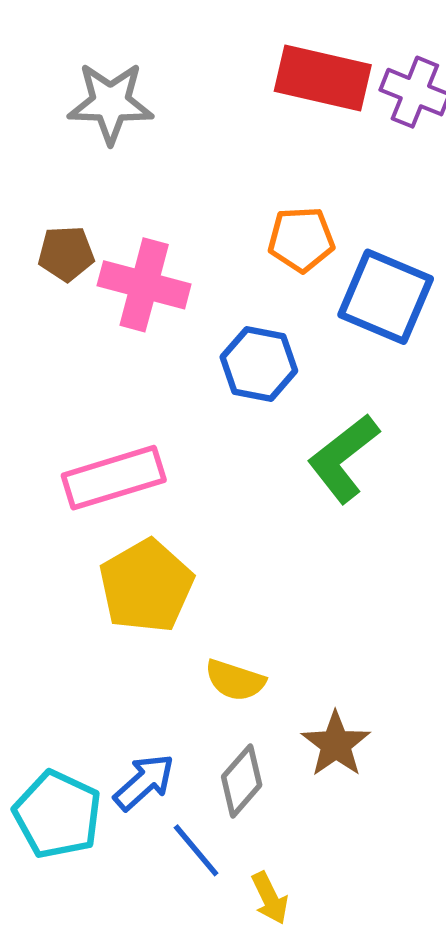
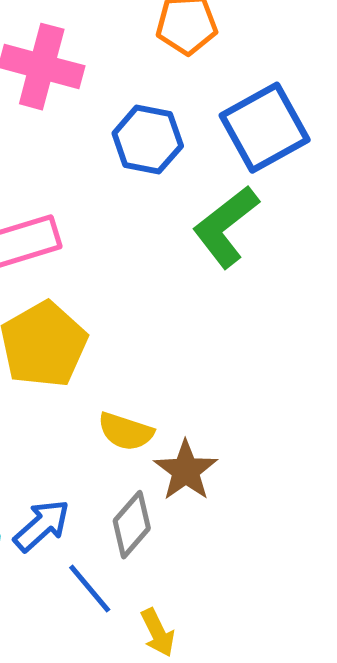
blue square: (386, 297) -> (265, 128), moved, turned 38
brown star: (336, 744) -> (186, 471), moved

